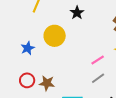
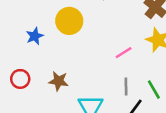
gray line: (98, 78) -> (126, 86), moved, turned -56
red circle: (27, 80) -> (20, 79), moved

